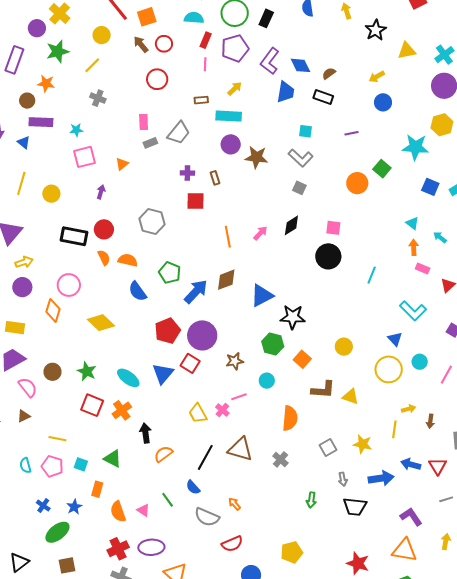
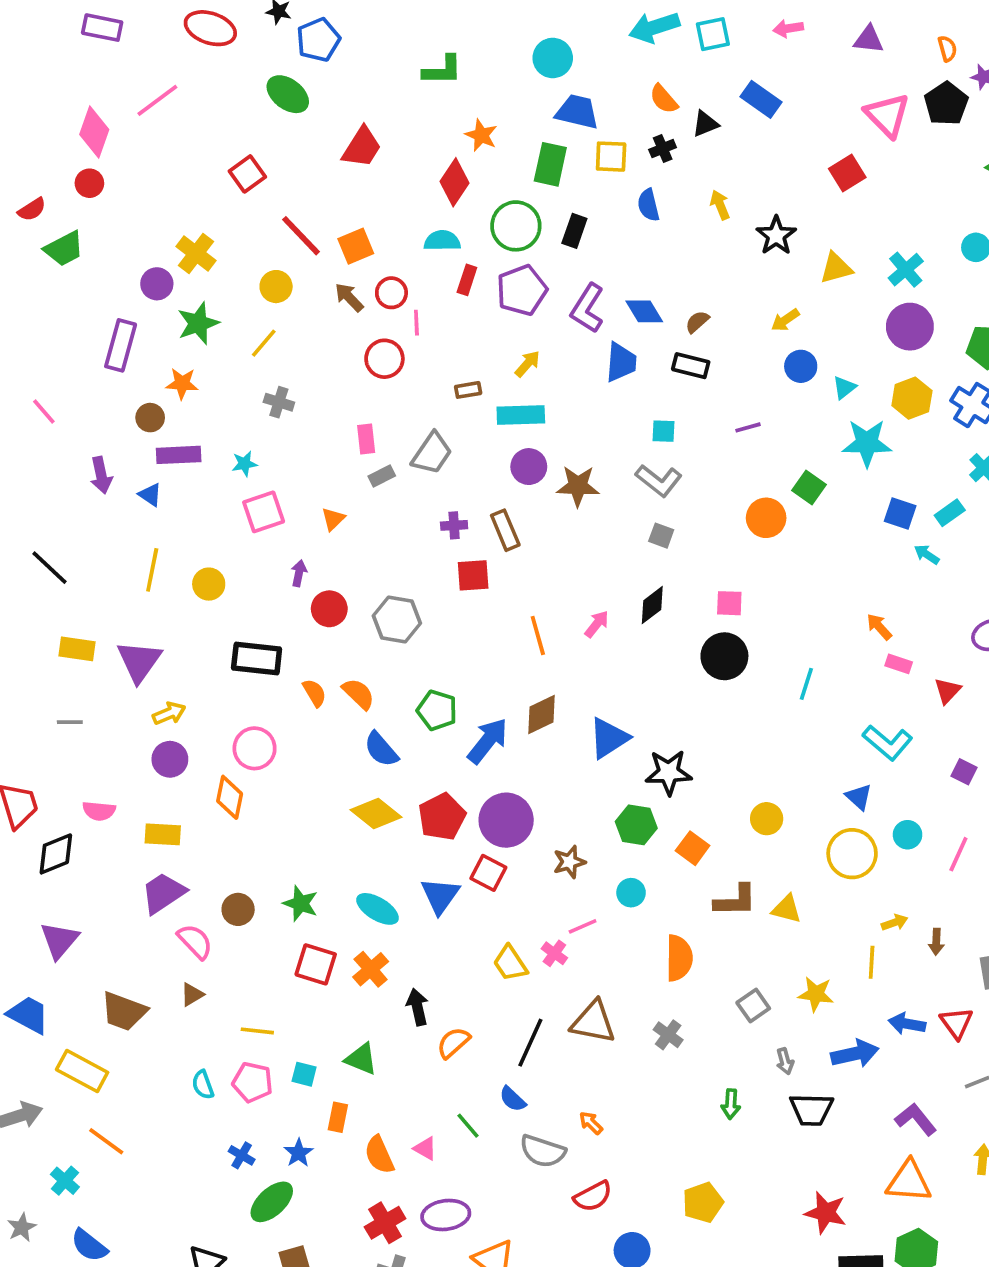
pink line: (205, 64) -> (416, 323), moved
brown rectangle: (215, 178) -> (505, 530), size x1.5
cyan triangle: (412, 223) -> (844, 387), moved, turned 48
red circle: (104, 229) -> (329, 609), moved
cyan arrow: (440, 237) -> (927, 554), moved
orange arrow: (414, 247) -> (879, 627), turned -35
orange semicircle: (128, 260) -> (359, 694), turned 36
yellow diamond: (101, 323) -> (376, 813), moved

